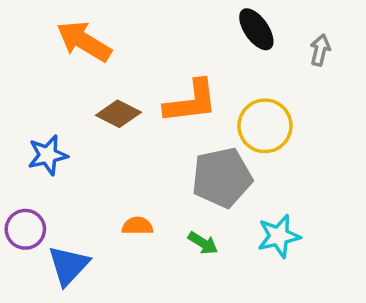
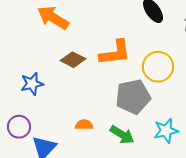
green arrow: (203, 243) -> (122, 135), size x1.4

